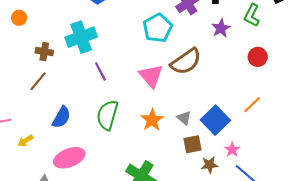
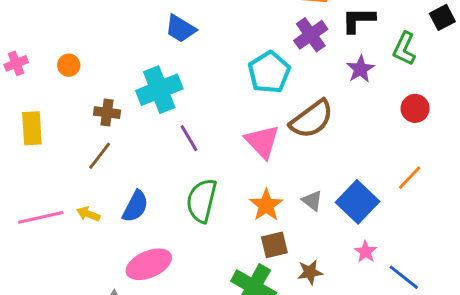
yellow arrow: (25, 141) -> (88, 214), moved, turned 56
brown square: (193, 144) -> (274, 245), moved
pink star: (232, 150) -> (366, 252), moved
brown star: (209, 165) -> (310, 272), moved

